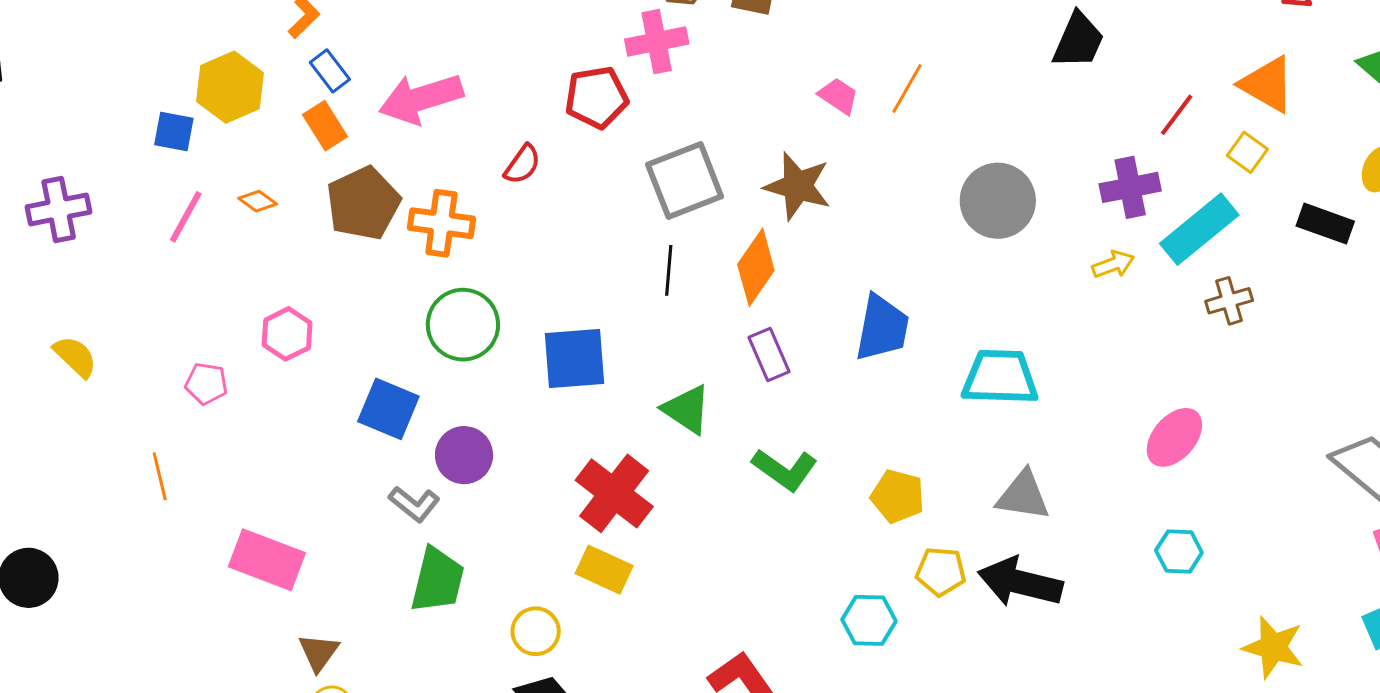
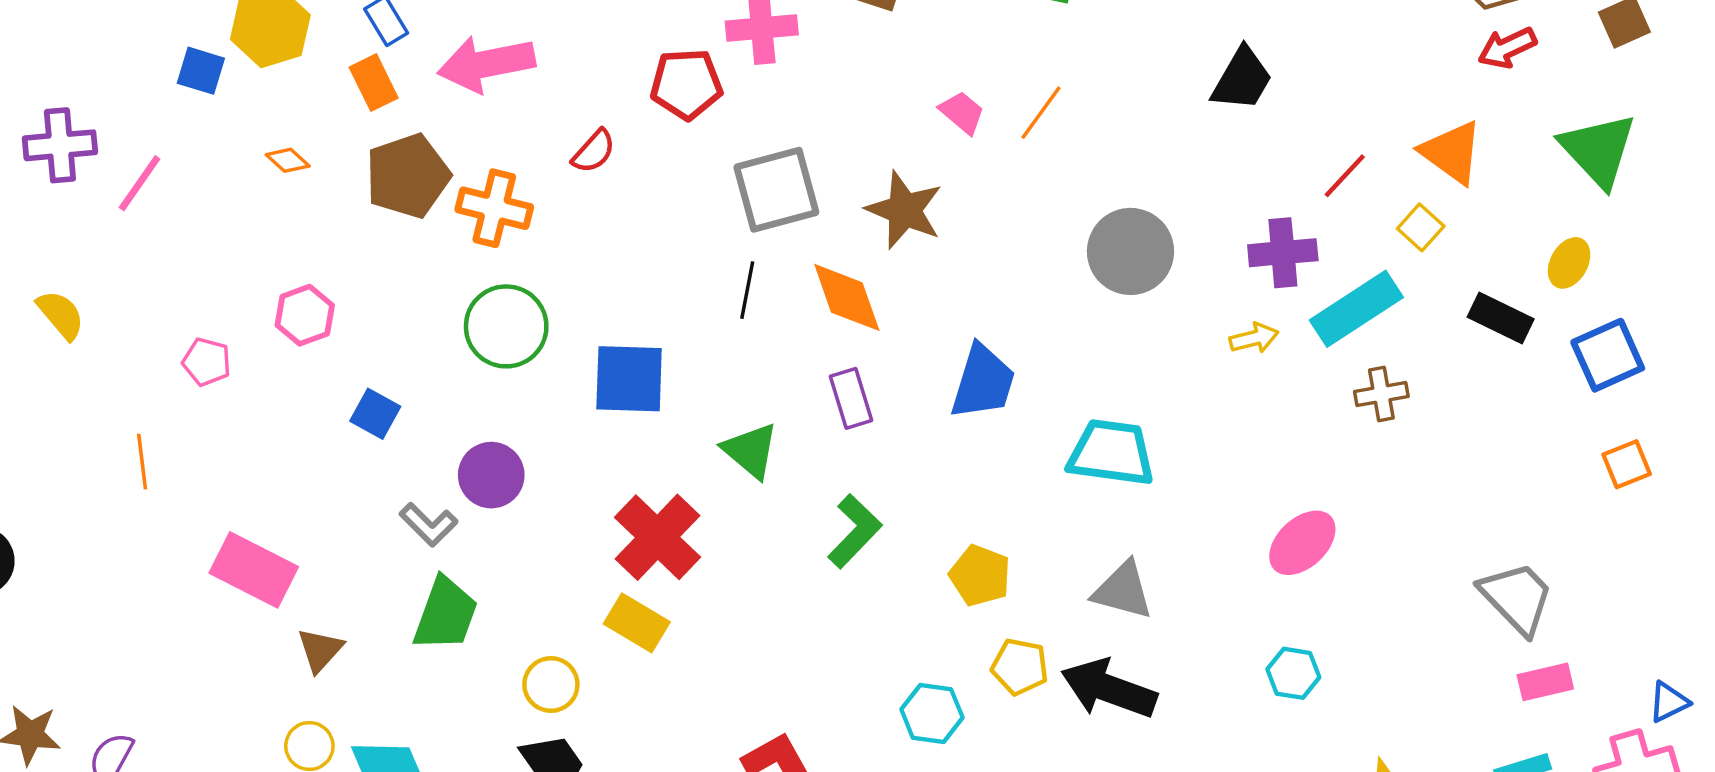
pink line: (186, 217) -> (140, 183), moved
orange diamond: (756, 267) -> (847, 297), turned -60
blue square: (388, 409) -> (375, 414), moved, size x0.7
green L-shape: (785, 470) -> (855, 531), turned -88
brown triangle: (319, 652) -> (320, 650), moved

